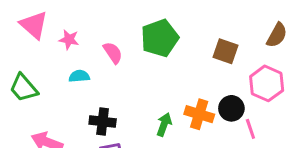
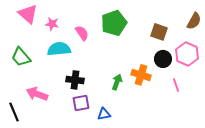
cyan semicircle: (79, 76) -> (59, 49), size x1.6
black circle: (231, 108) -> (163, 59), moved

